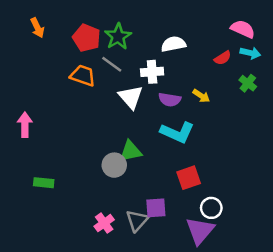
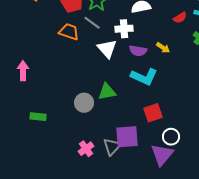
gray circle: (114, 165) -> (84, 103), moved
purple square: (156, 208) -> (127, 137), size x1.4

